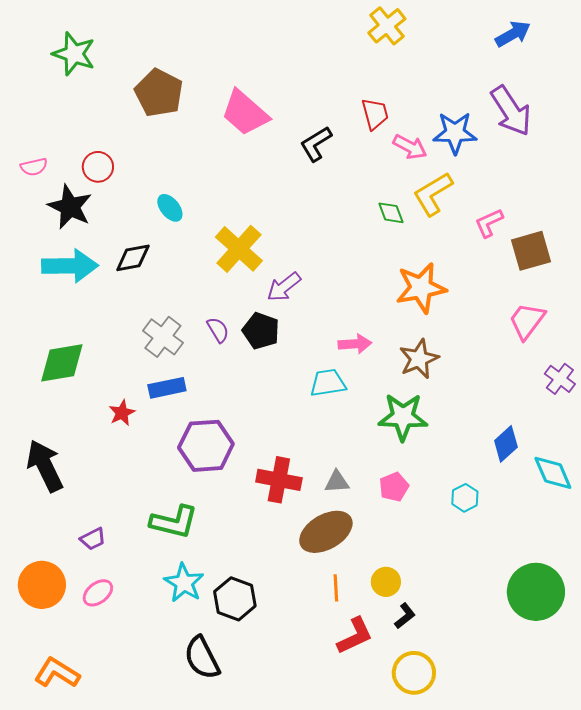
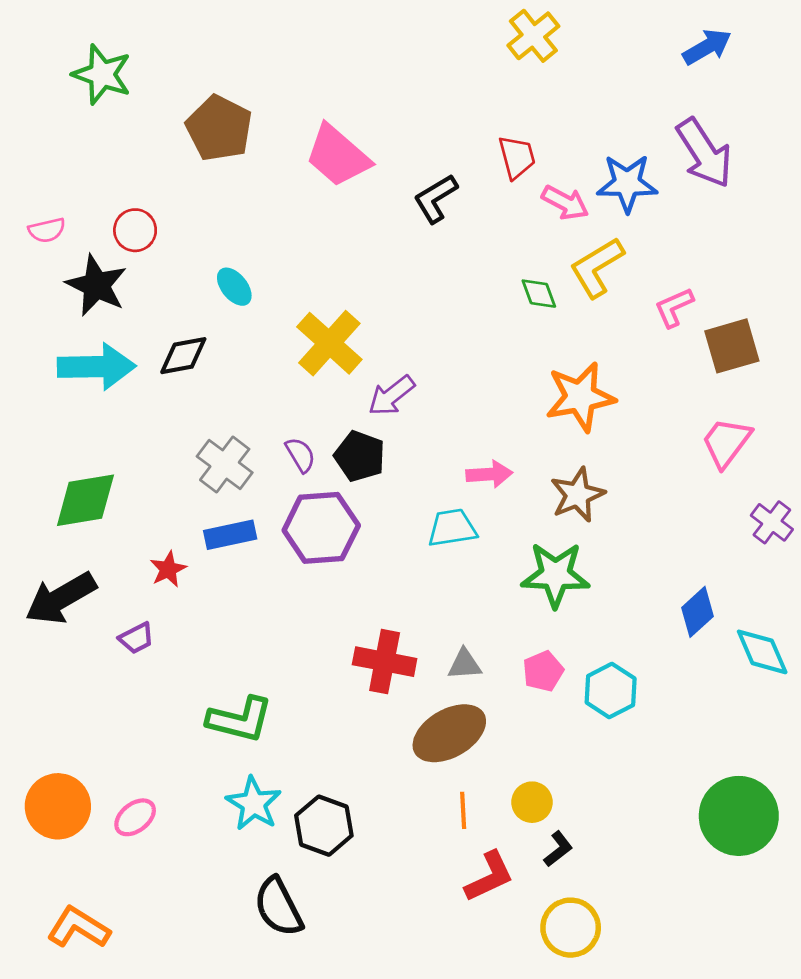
purple hexagon: (206, 446) -> (321, 528), moved
black arrow: (45, 466) -> (61, 598), moved, turned -94
cyan hexagon: (465, 498) -> (611, 691), moved, size x1.4
purple trapezoid: (93, 539) -> (136, 638), moved

